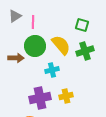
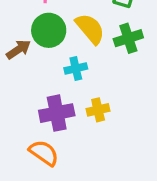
brown arrow: (16, 58) -> (18, 49), turned -35

